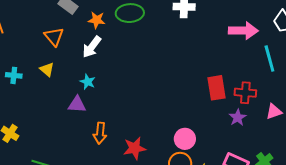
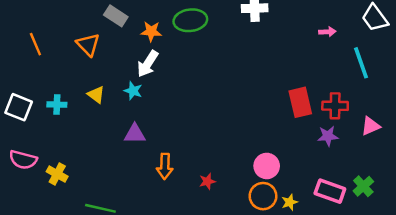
pink arrow: (243, 31) -> (327, 32), size x0.5
orange triangle: (54, 37) -> (88, 45), moved
cyan star: (88, 82) -> (133, 91), moved
purple star: (238, 117) -> (328, 136), turned 30
red star: (135, 148) -> (207, 181), size x0.6

